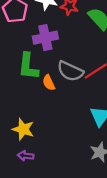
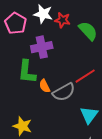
gray semicircle: (70, 71) -> (64, 92), moved, turned -55

